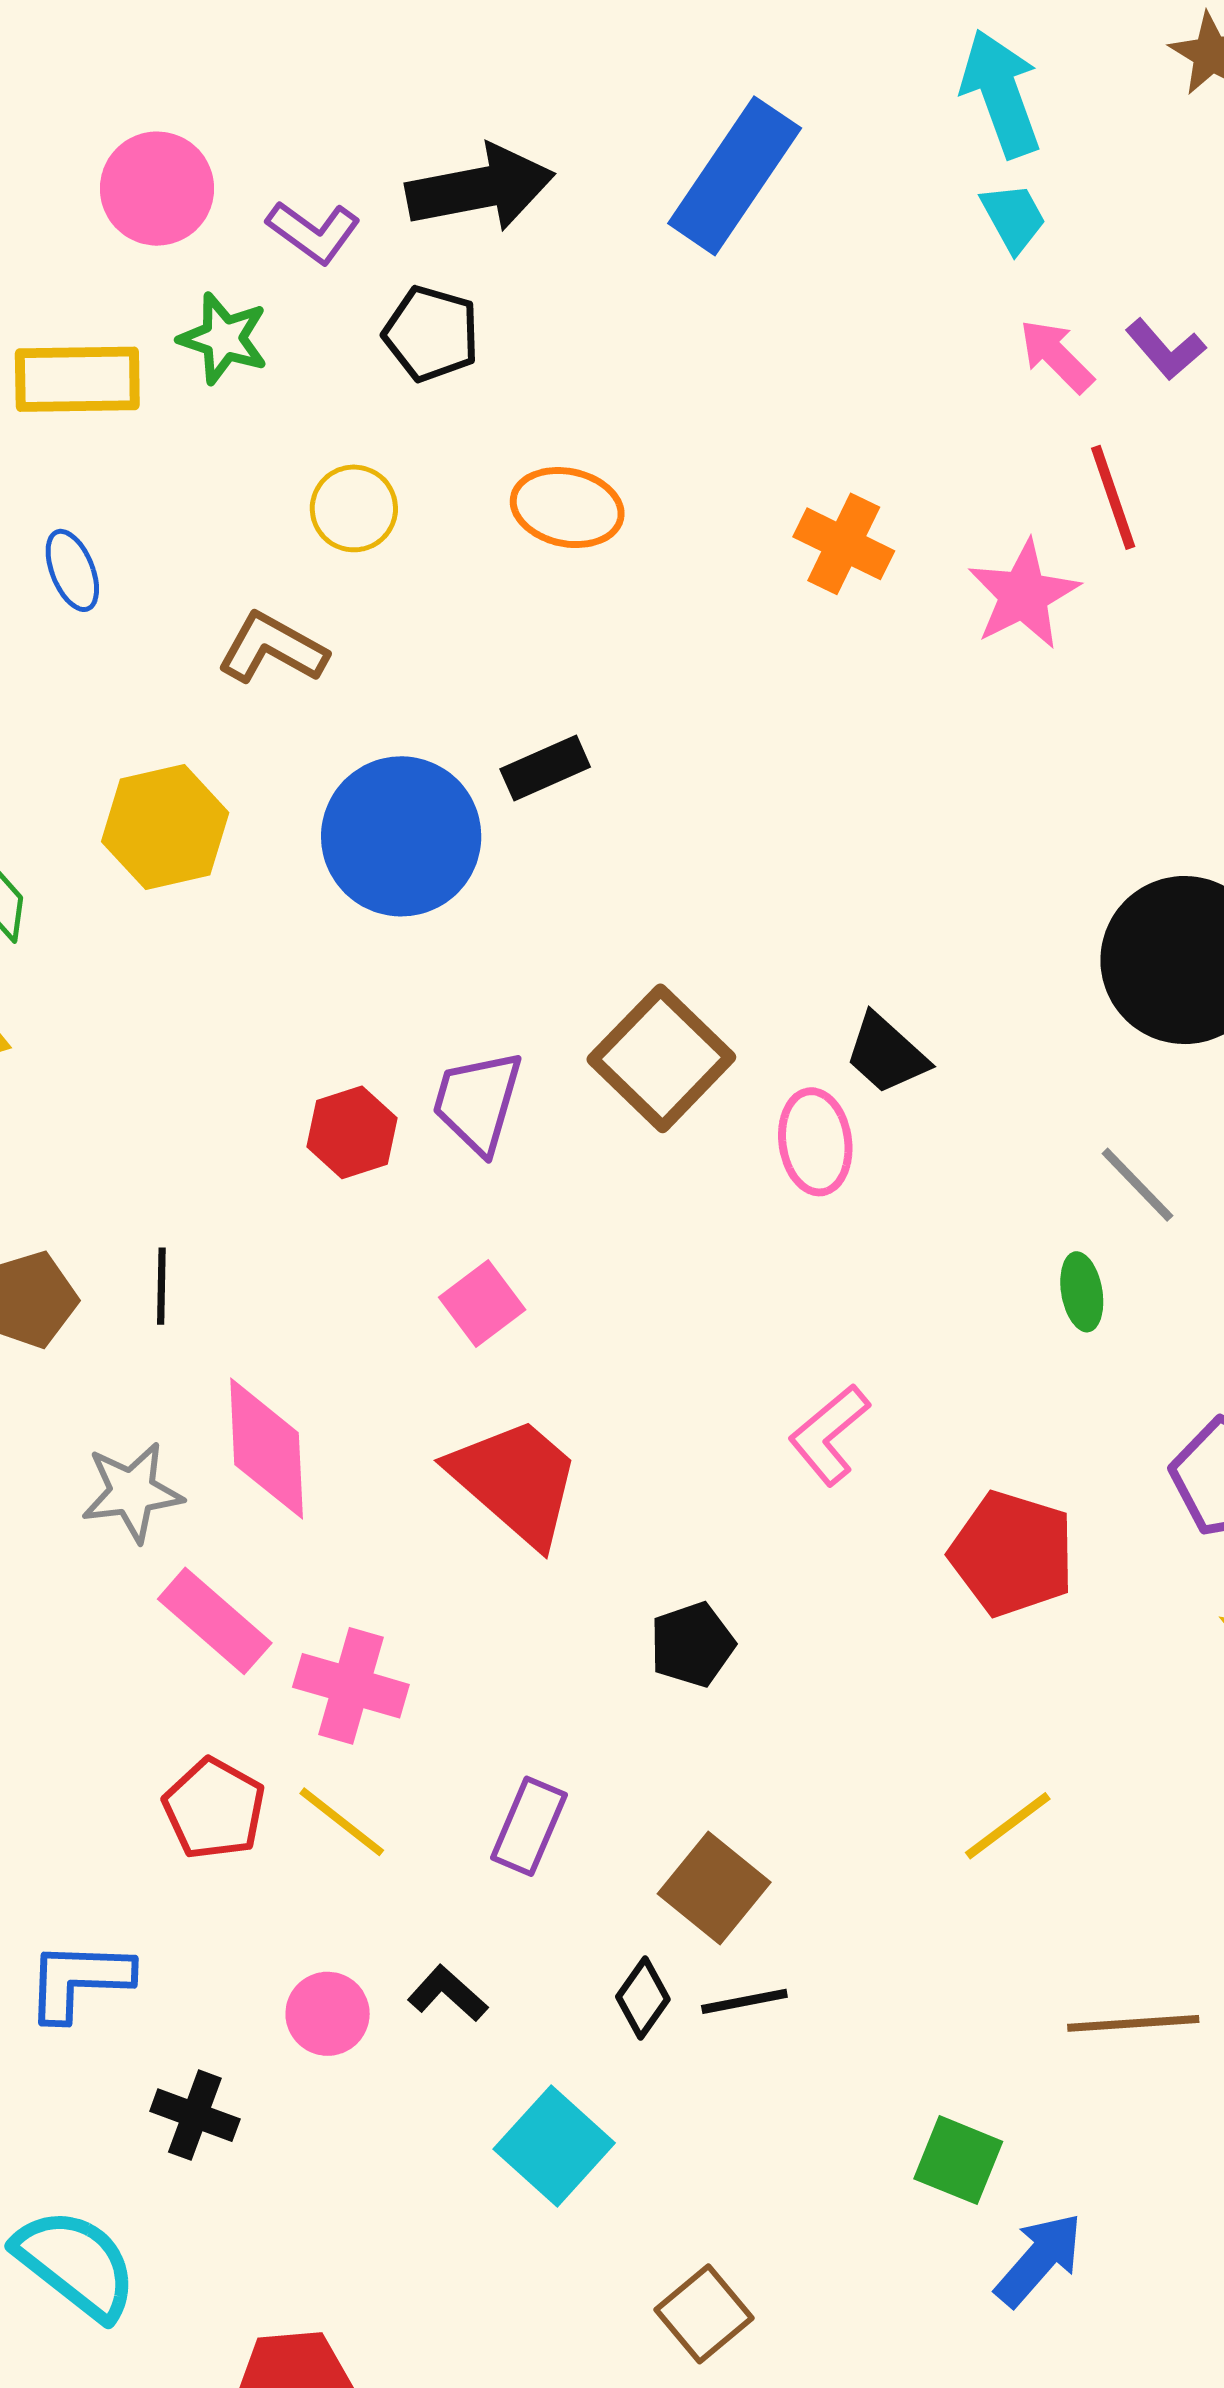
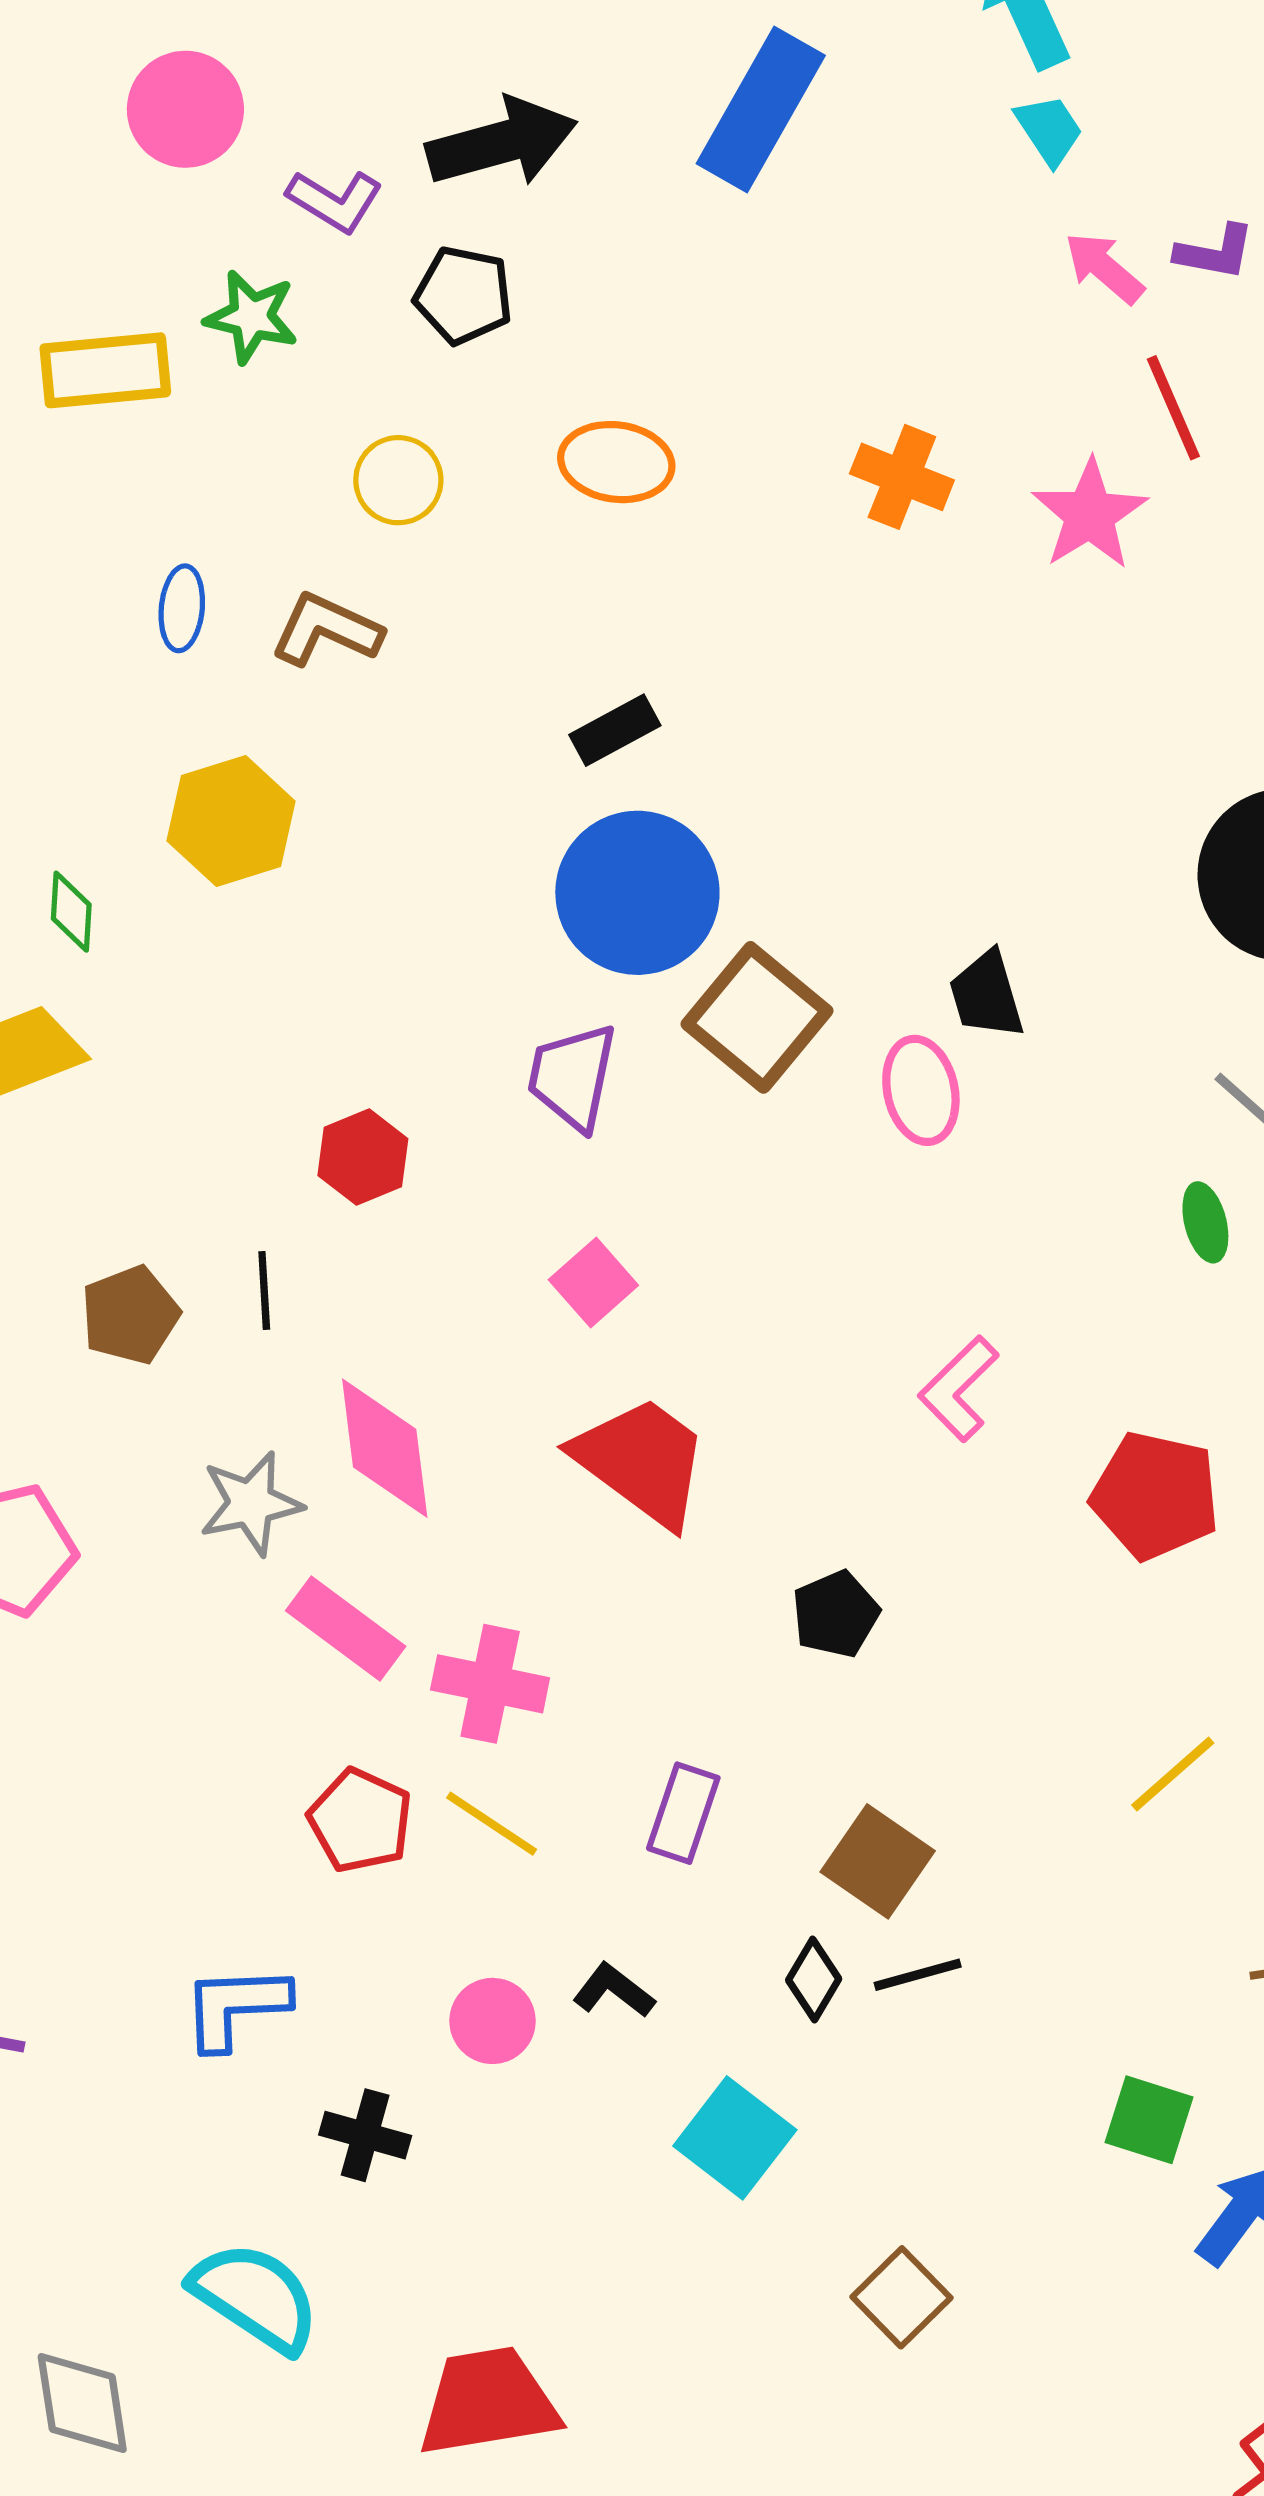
pink circle: (157, 189) -> (185, 109), moved
purple L-shape: (1165, 349) -> (1215, 252), turned -34
blue ellipse: (72, 570) -> (182, 608), moved, turned 32
blue circle: (401, 836) -> (637, 893), moved
black trapezoid: (886, 1054) -> (987, 995), turned 36
red hexagon: (352, 1132) -> (363, 1157), moved

